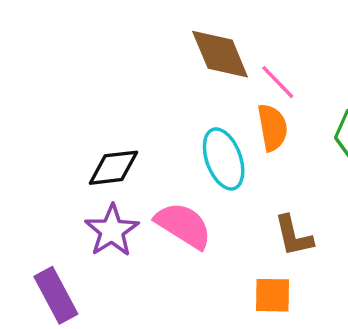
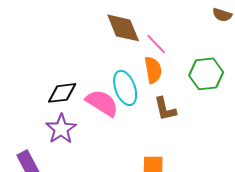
pink semicircle: (183, 225) -> (102, 103), moved
brown L-shape: (293, 236) -> (165, 109), moved

